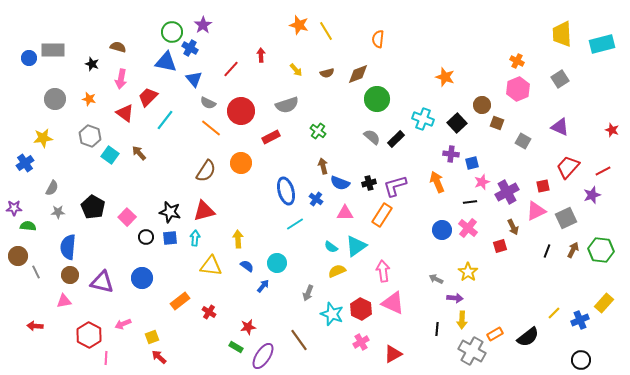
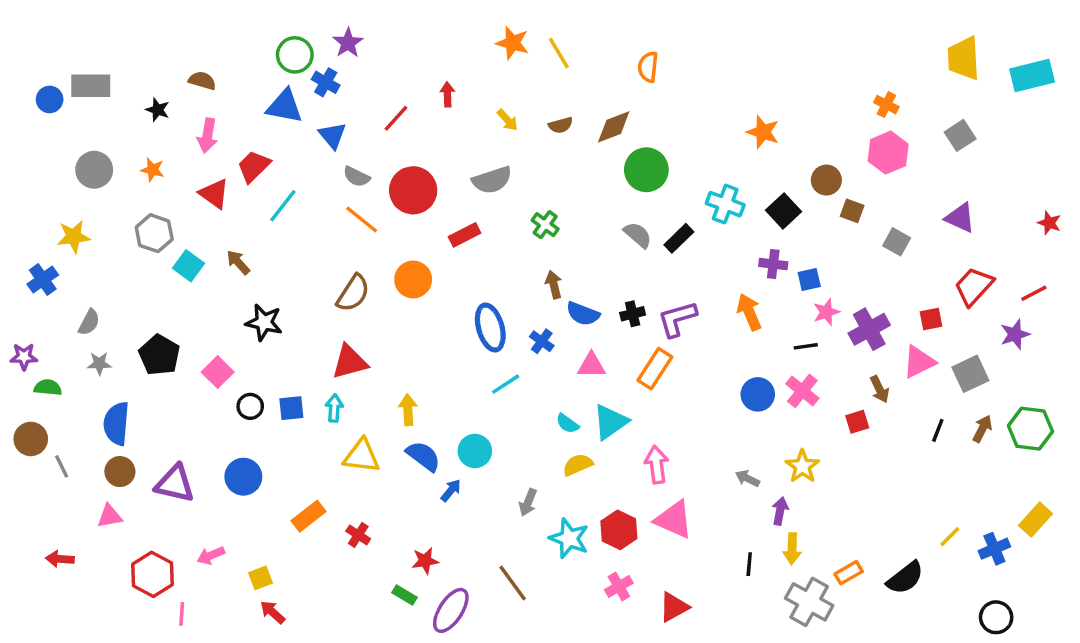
black star: (170, 212) -> (264, 322), moved
blue semicircle: (247, 266) -> (423, 456), size x1.5
purple arrow: (455, 298) -> (780, 511), turned -84

